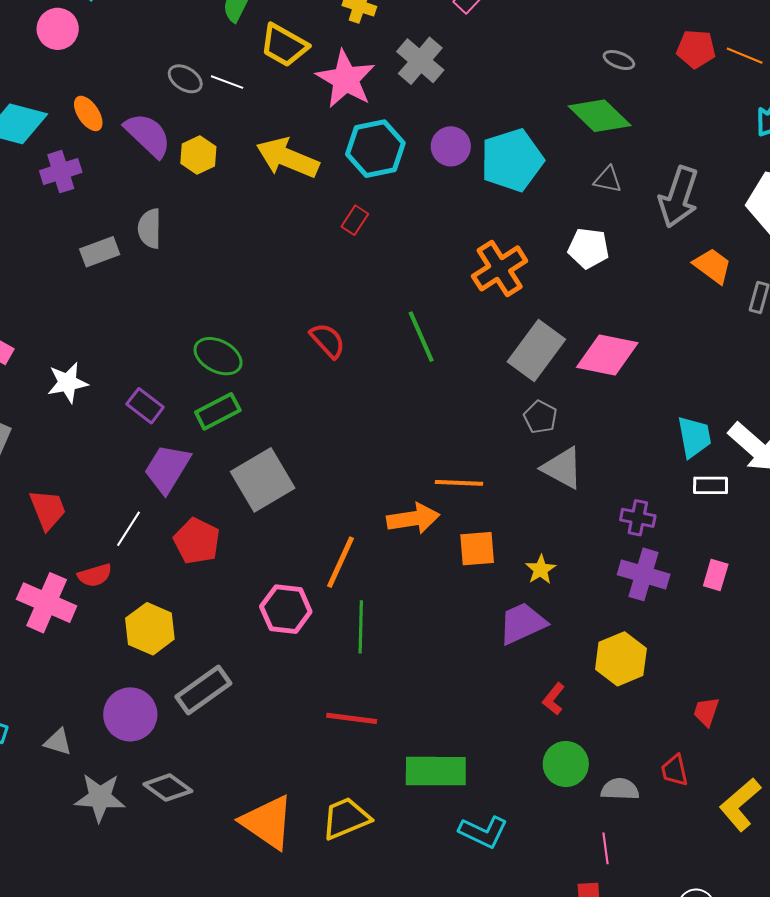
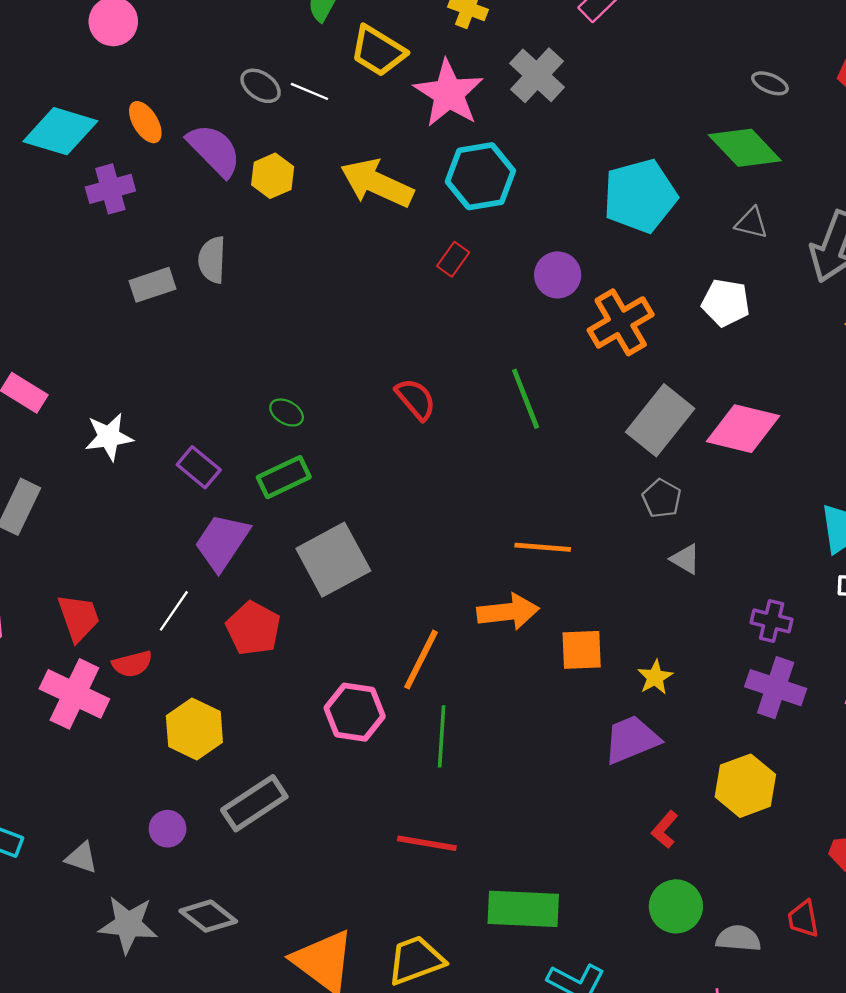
purple circle: (451, 146) -> (558, 275), moved
green ellipse: (218, 356) -> (287, 412), size x0.6
gray triangle: (562, 468) -> (685, 559), size x0.6
orange line: (459, 483) -> (543, 547), moved
red trapezoid: (48, 510) -> (79, 618), moved
purple circle: (130, 714) -> (168, 829), size x0.6

